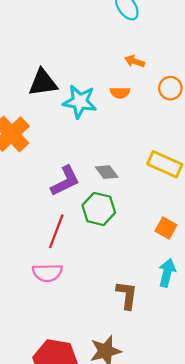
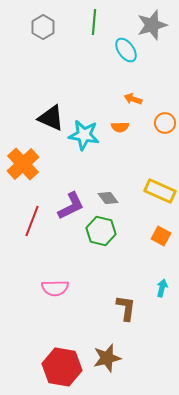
black triangle: (43, 83) -> (51, 118), turned 32
orange square: (166, 228) -> (161, 236), moved
red line: (56, 231) -> (32, 221), moved
cyan arrow: (167, 273) -> (162, 288), size x0.7

